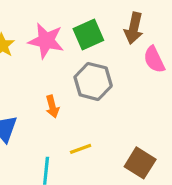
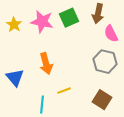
gray hexagon: (93, 81) -> (105, 62), moved
orange arrow: (52, 107) -> (46, 64), size x1.5

